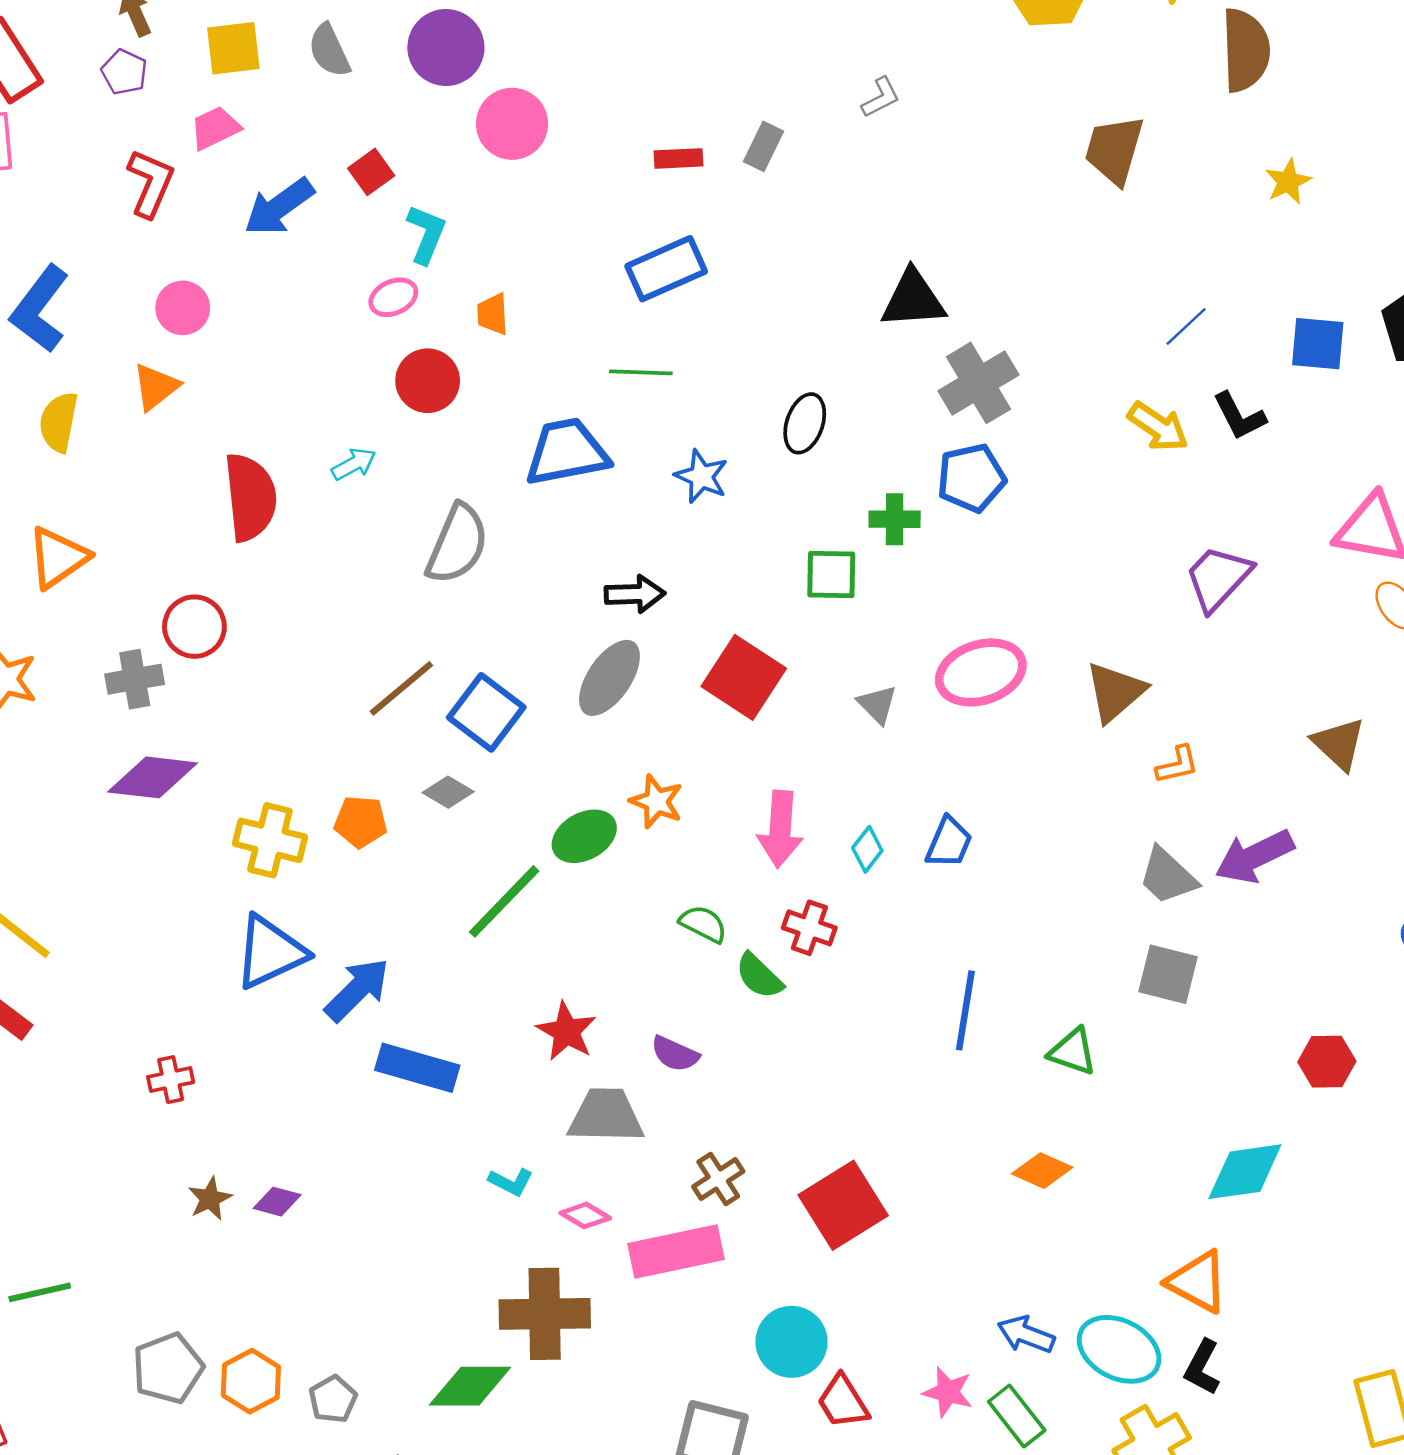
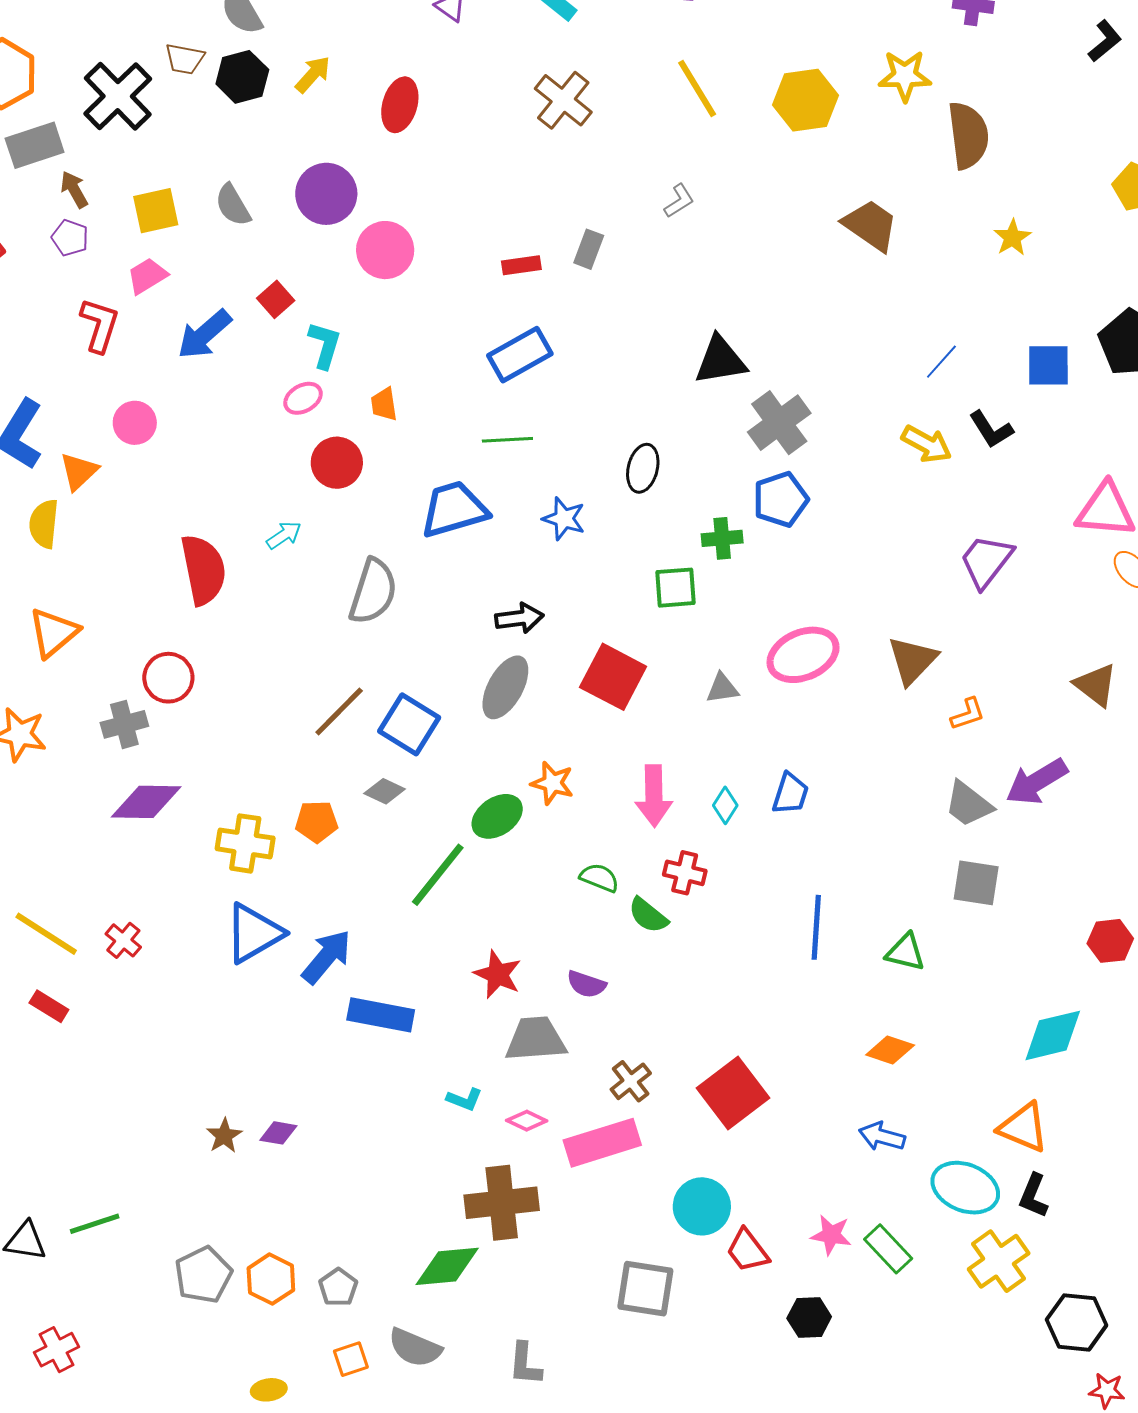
brown trapezoid: (1114, 150) -> (871, 225), turned 114
orange triangle: (156, 387) -> (79, 471), moved
gray triangle: (877, 704) -> (722, 688), turned -48
red cross: (171, 1080) -> (123, 940), moved, turned -33
blue arrow: (1026, 1335) -> (882, 1136), moved

